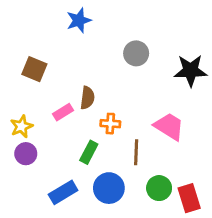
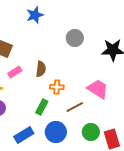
pink rectangle: (63, 112) -> (15, 72), moved
brown line: (136, 152) -> (75, 107), turned 60

